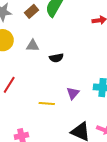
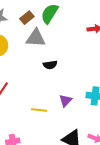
gray triangle: (33, 46) -> (36, 38), moved, size x1.5

